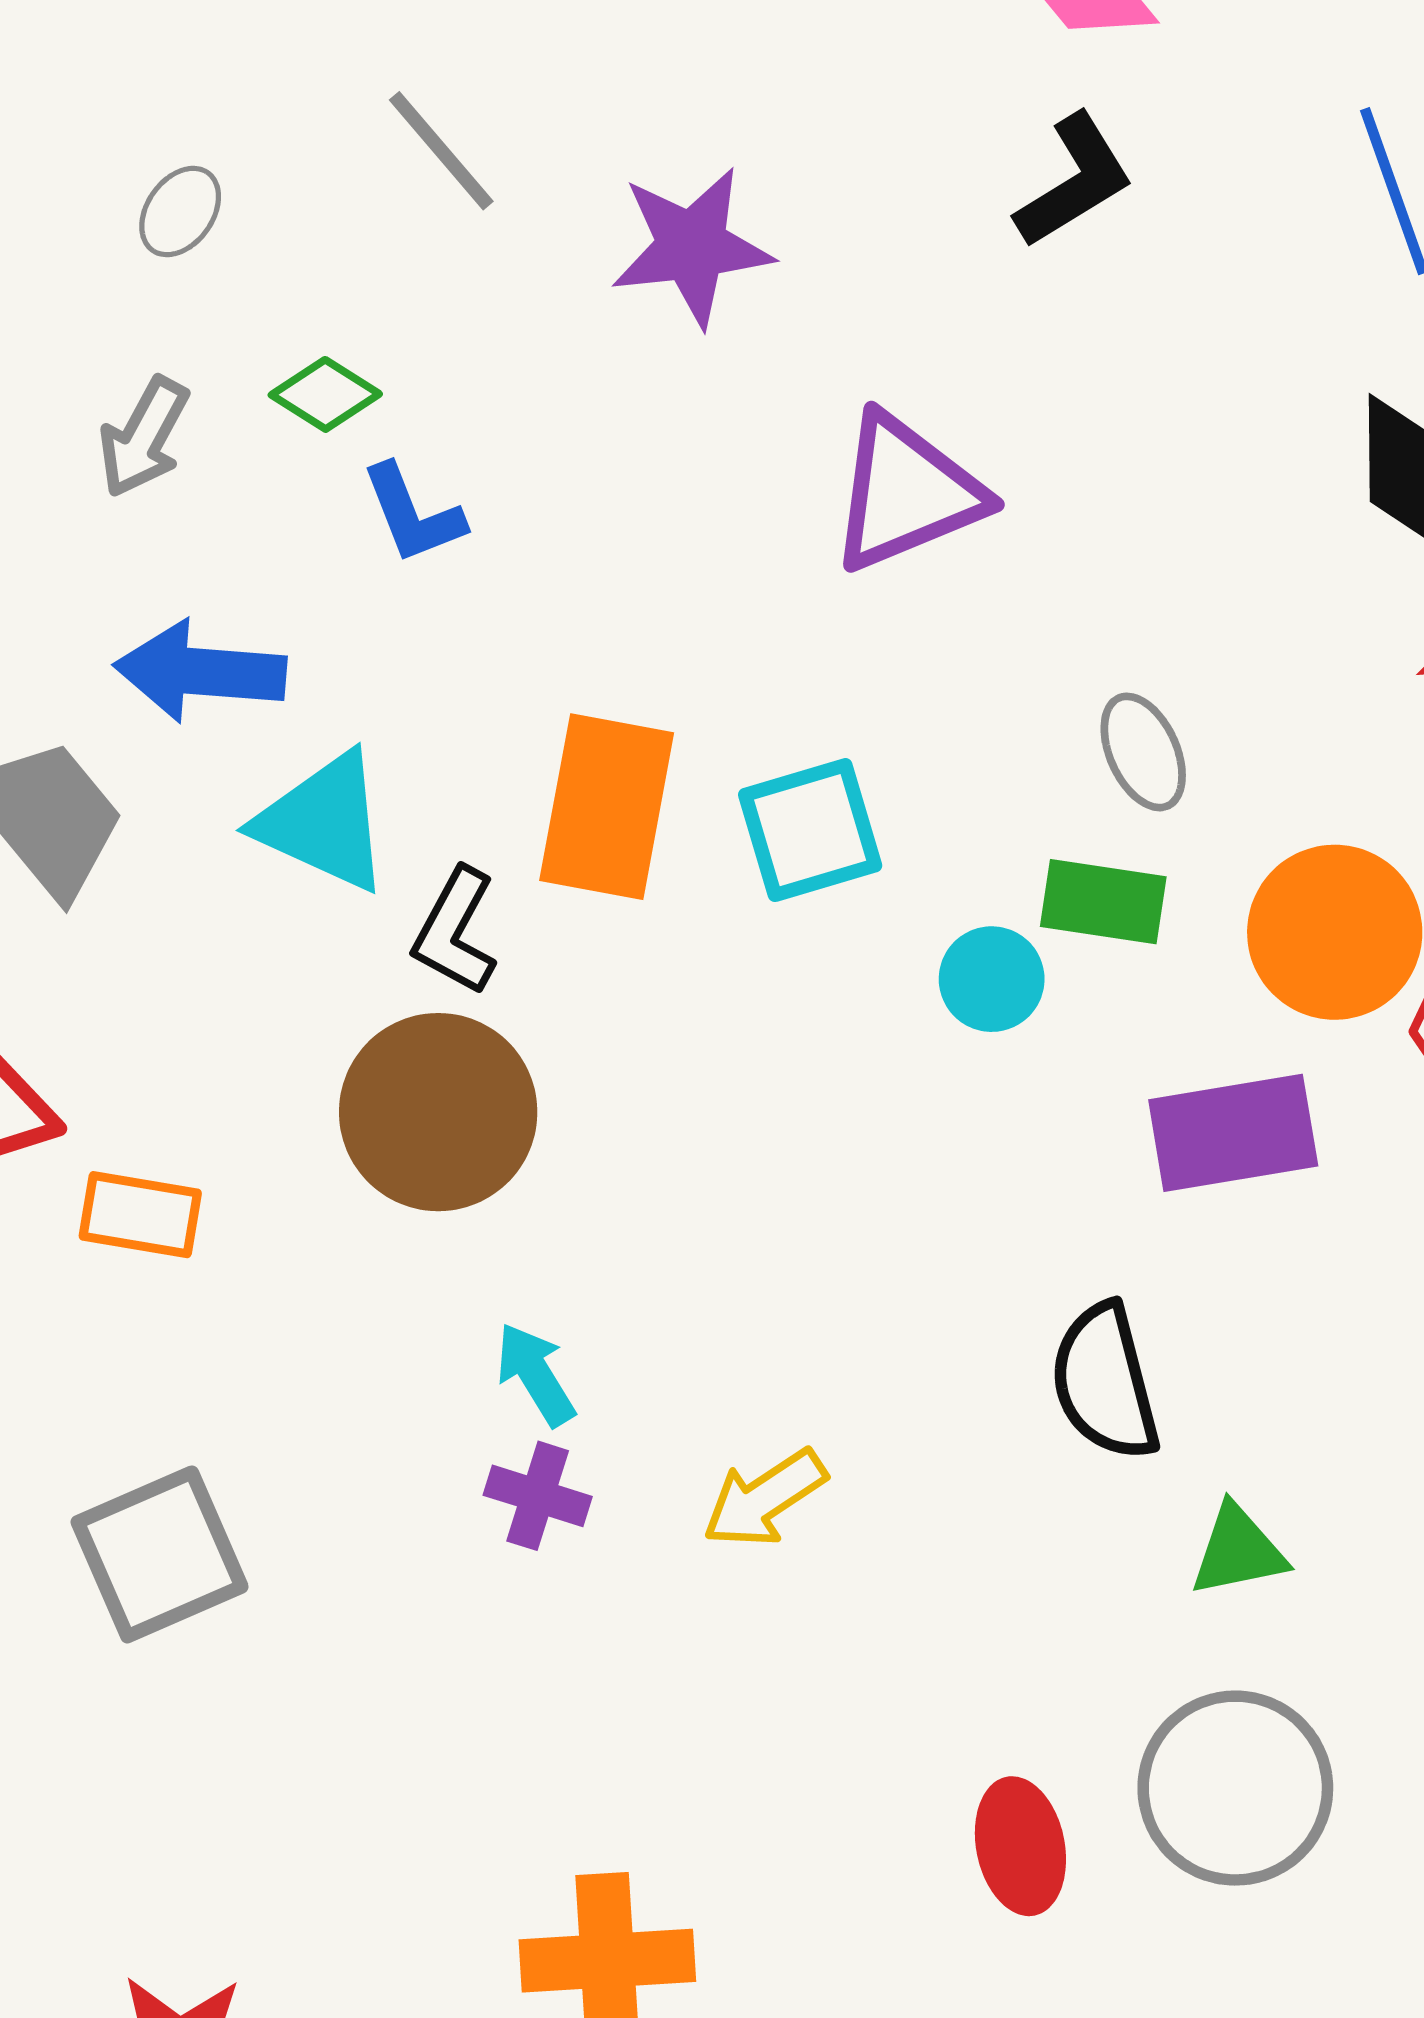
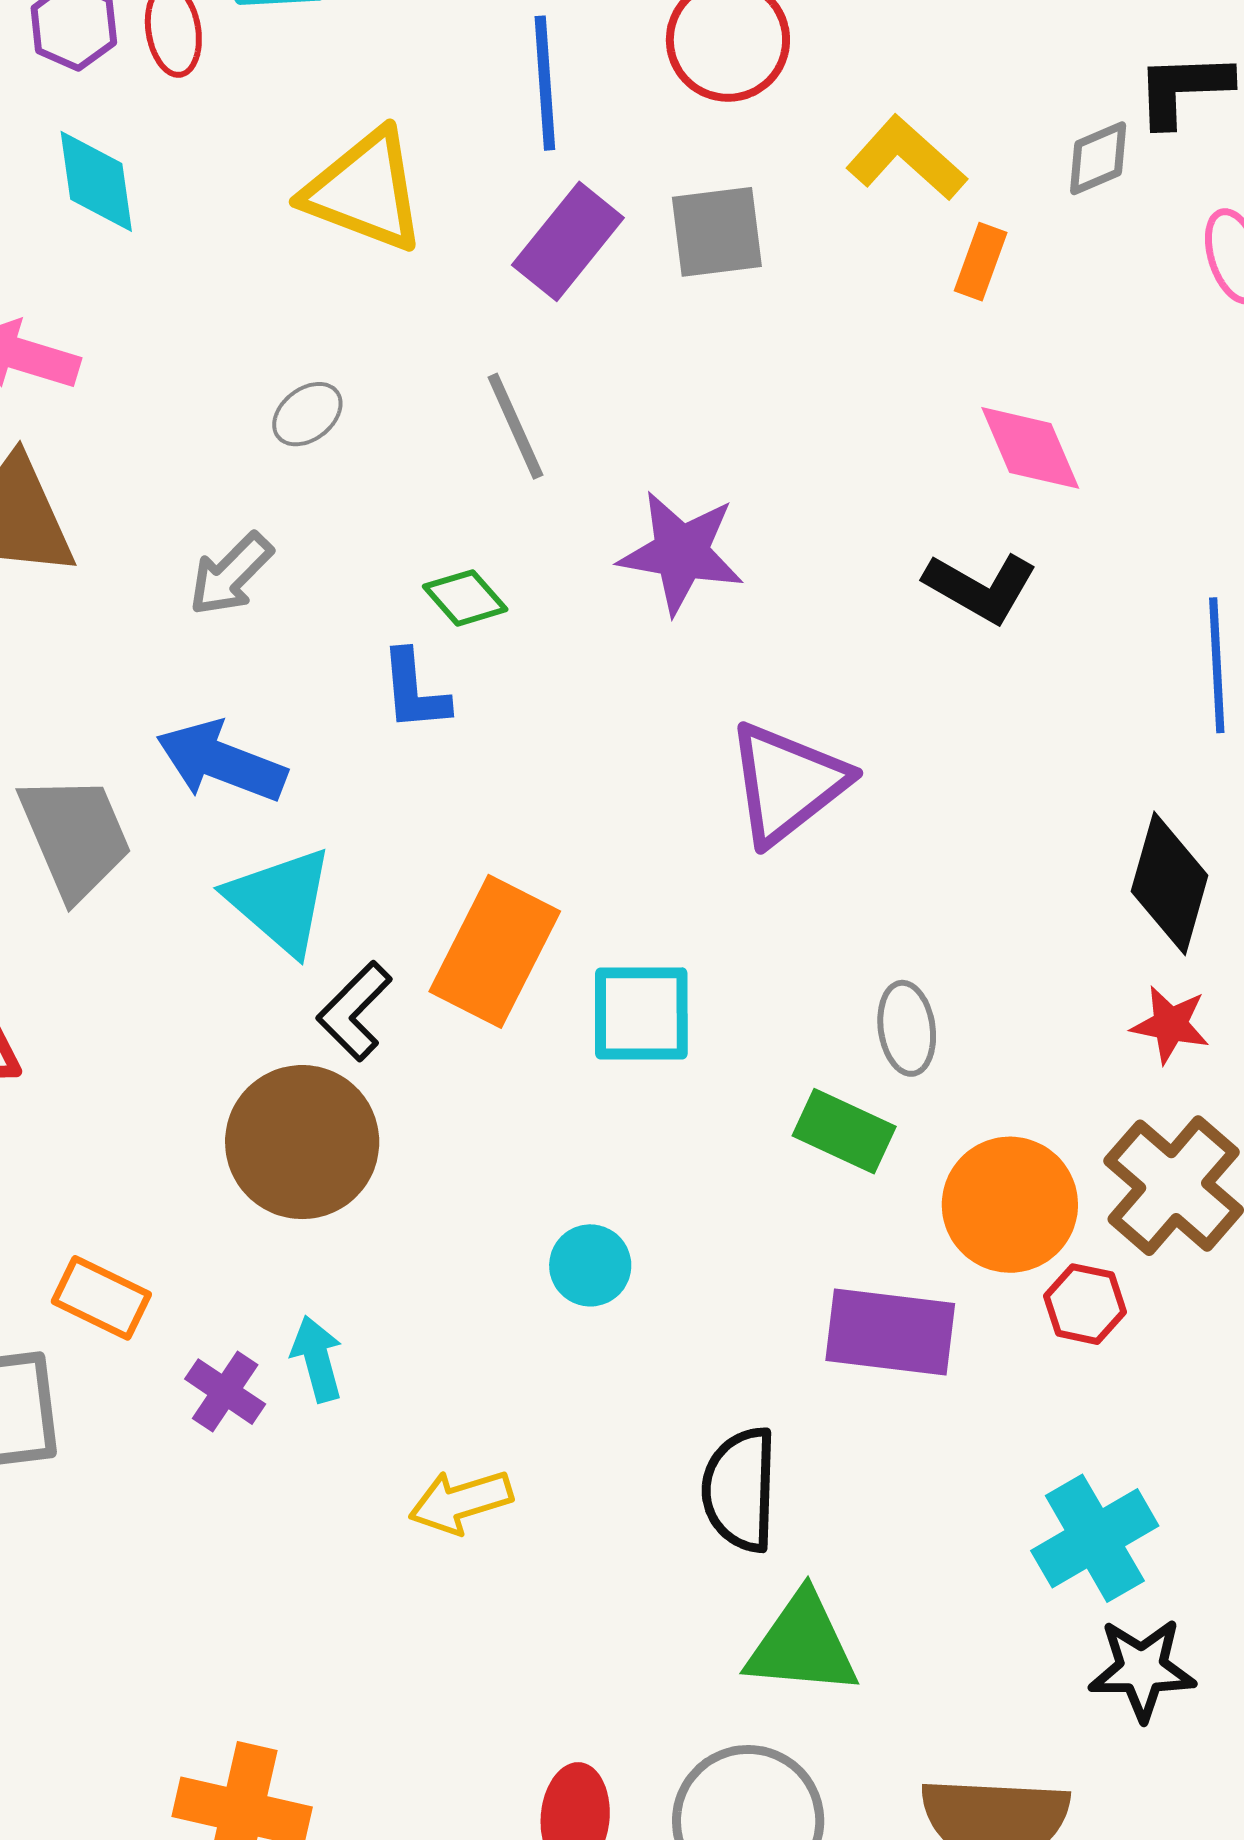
black L-shape: (1074, 181) -> (981, 587), turned 45
green diamond: (325, 394) -> (465, 598), moved
purple triangle: (906, 493) -> (787, 783), turned -32
cyan circle: (992, 979) -> (590, 1265), moved
orange rectangle: (140, 1215) -> (101, 1298), moved
purple cross: (538, 1496) -> (225, 1392), moved
green triangle: (1238, 1551) -> (802, 1645), size x1.5

